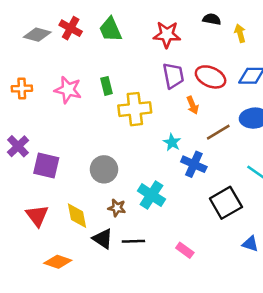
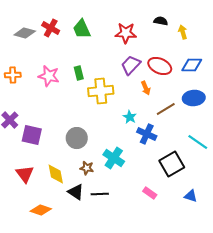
purple trapezoid: (173, 76) -> (131, 65), turned -125
pink rectangle: (185, 250) -> (150, 193), moved

